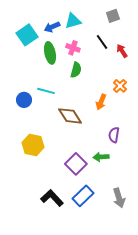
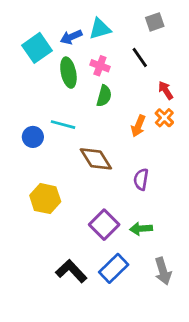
red arrow: (122, 51) -> (166, 90), moved
orange arrow: (101, 102) -> (138, 126), moved
purple semicircle: (114, 135) -> (141, 179), moved
green arrow: (101, 157) -> (141, 229), moved

